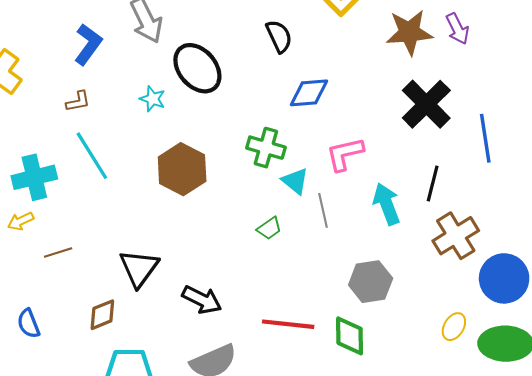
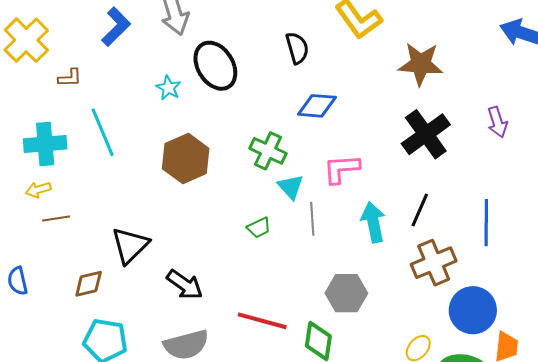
purple arrow: (457, 29) -> (497, 122), moved
brown L-shape: (78, 101) -> (70, 78), moved
blue line: (485, 138) -> (486, 223), moved
yellow arrow: (21, 221) -> (38, 190), moved

